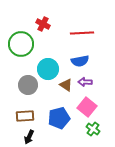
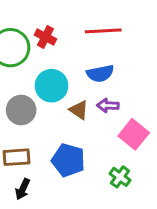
red cross: (43, 24) -> (45, 37), moved
pink square: (87, 107) -> (134, 134), moved
blue pentagon: (59, 118) -> (68, 160), turned 30

